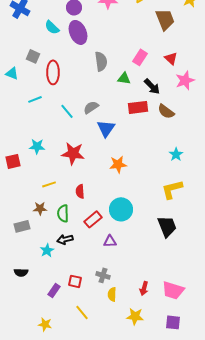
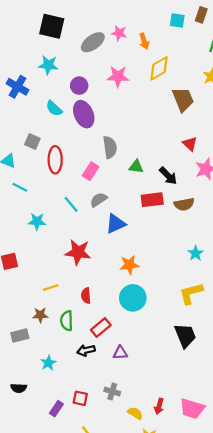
pink rectangle: (140, 57) -> (91, 171), moved
cyan line: (35, 99) -> (20, 187), moved, turned 48
brown semicircle: (166, 111) -> (184, 204), turned -48
blue triangle: (106, 128) -> (116, 224), turned 30
cyan star: (37, 146) -> (37, 221), moved
cyan circle: (121, 209) -> (133, 298), moved
black arrow: (65, 239) -> (86, 350), moved
yellow semicircle: (112, 294) -> (135, 413), moved, turned 120

